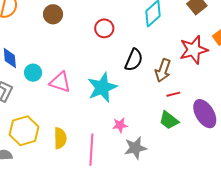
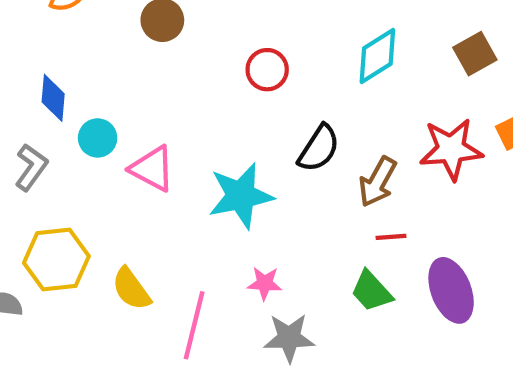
yellow semicircle: (60, 138) -> (131, 289), turned 135

